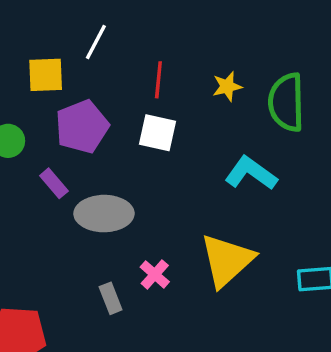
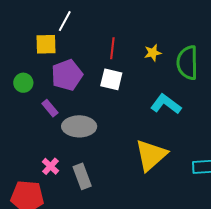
white line: (96, 42) -> (65, 21), moved
pink cross: (155, 274) -> (50, 166), moved
gray rectangle: (111, 298) -> (82, 176), size x1.4

